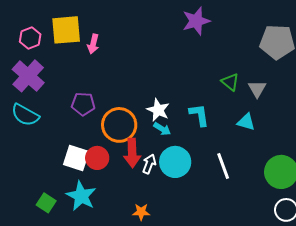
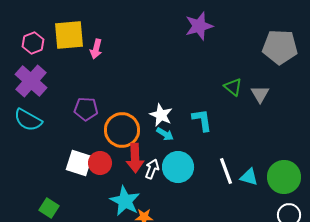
cyan triangle: (246, 122) -> (249, 177), moved
cyan star: (81, 196) -> (125, 201), moved

